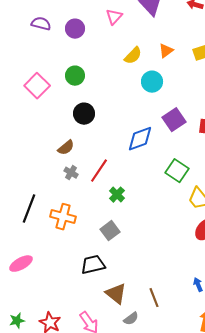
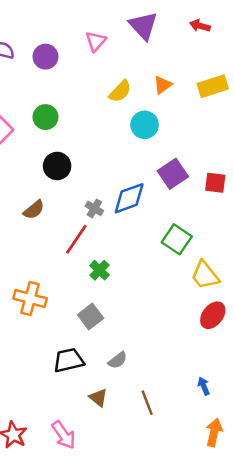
gray cross: (71, 173) -> (94, 208), moved
brown triangle: (116, 294) -> (98, 398), size x0.7
gray semicircle: (131, 319) -> (118, 360), moved

